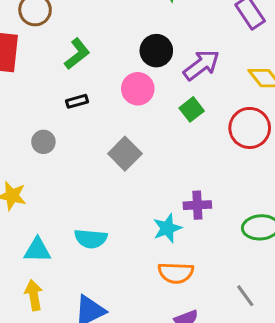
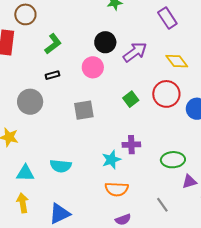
green square: (192, 109) -> (131, 99), moved
gray circle: (43, 142) -> (30, 102), size x1.6
gray square: (125, 154) -> (84, 110), turned 35

